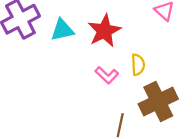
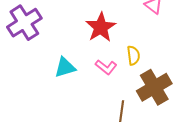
cyan triangle: (62, 30) -> (65, 67), moved

